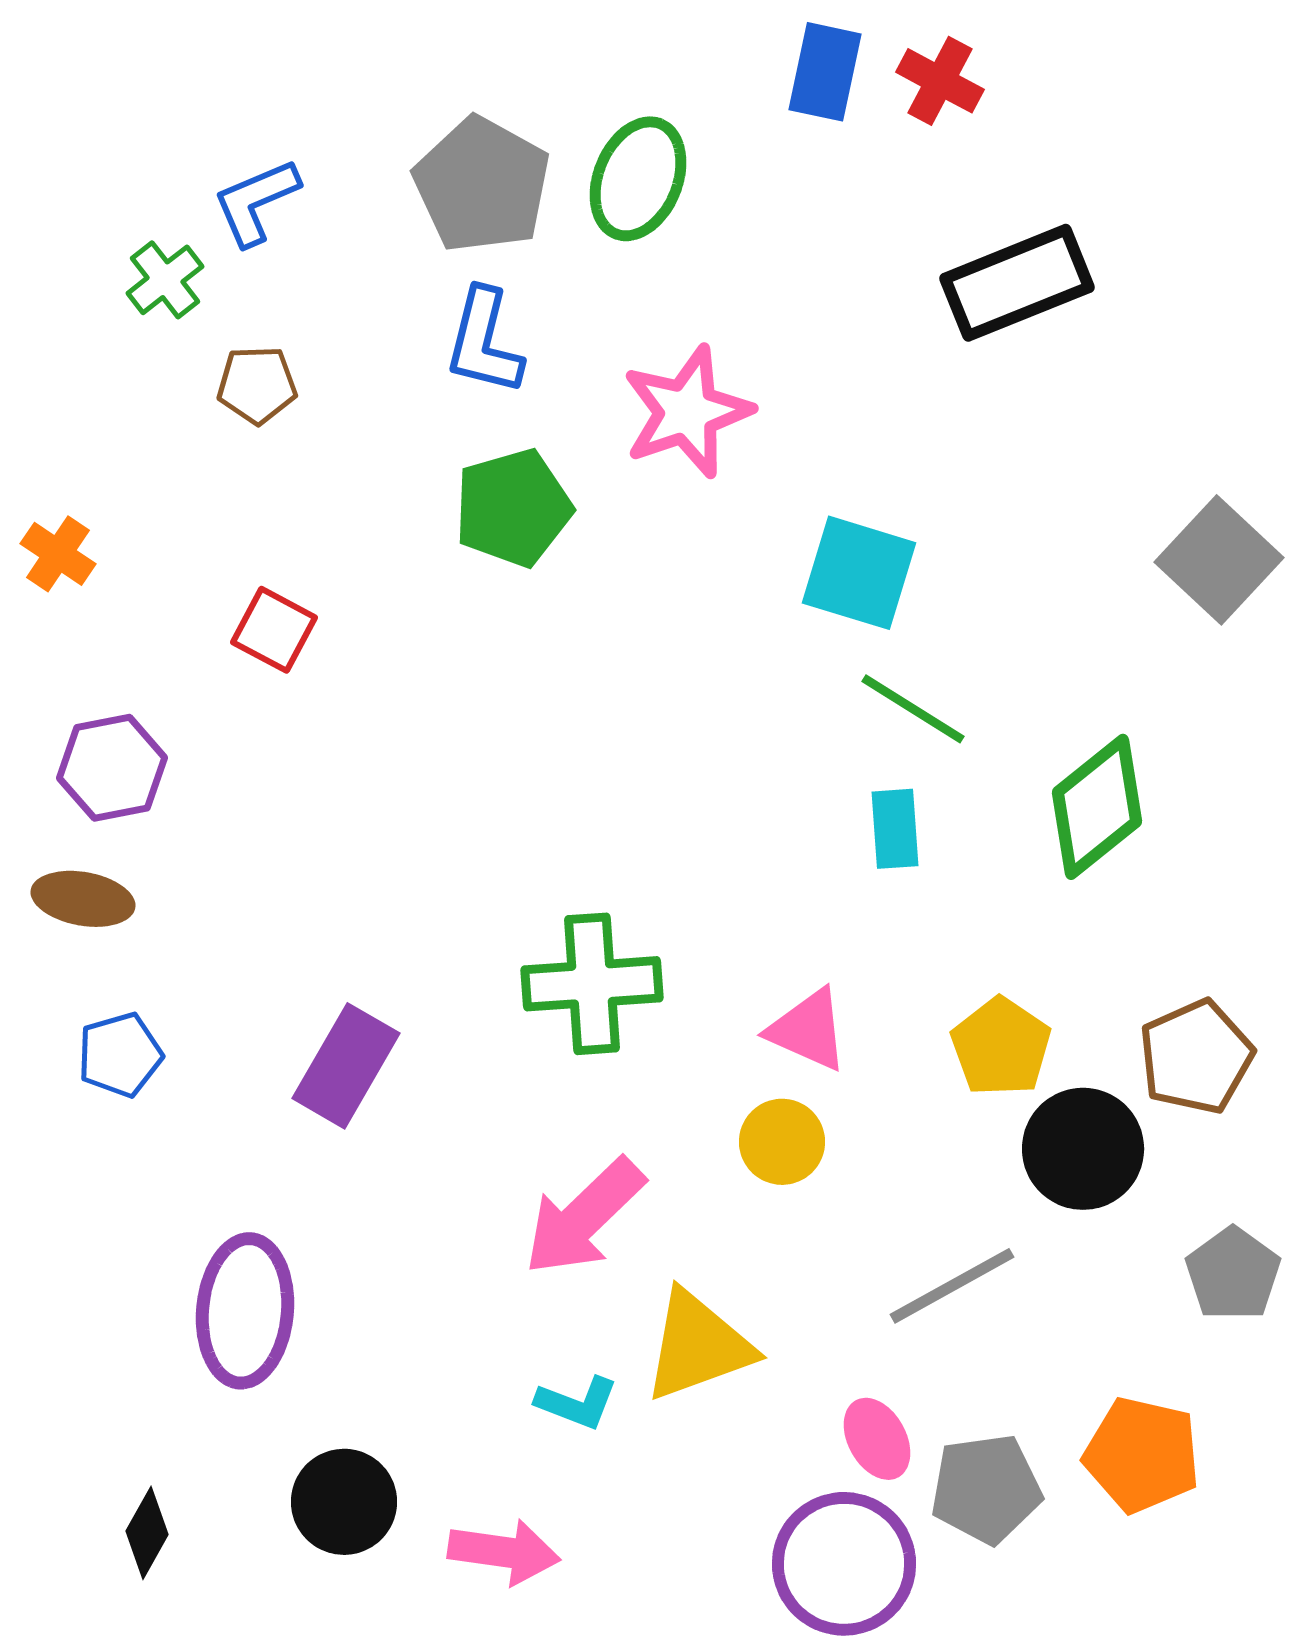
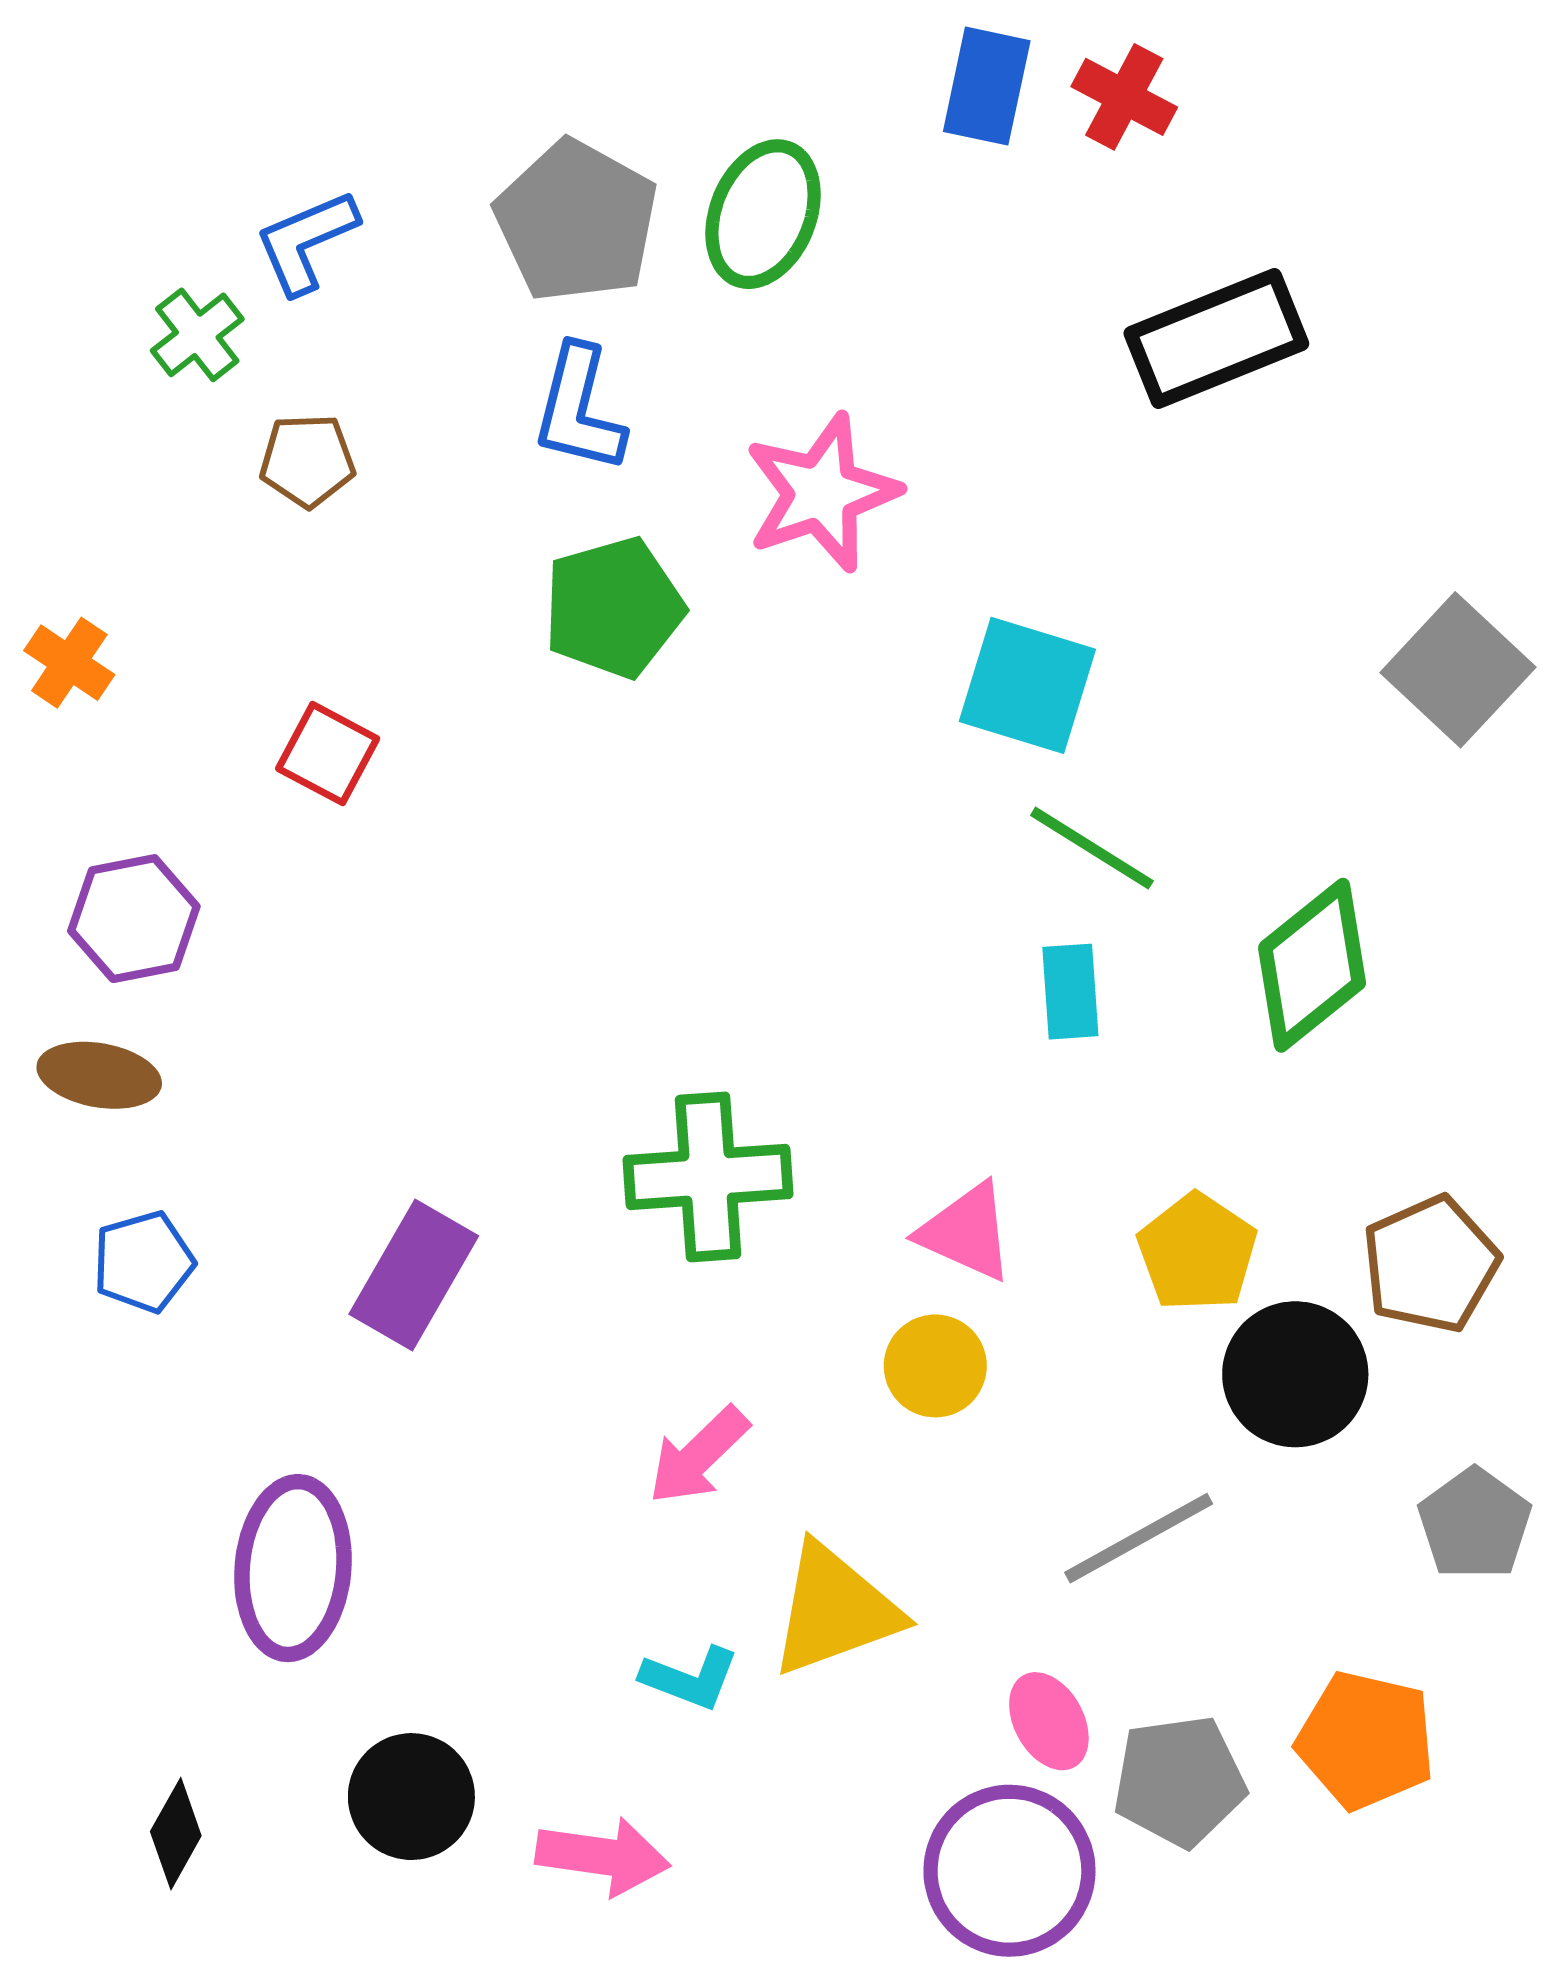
pink arrow: (584, 1217) -> (698, 1456), size x0.7

